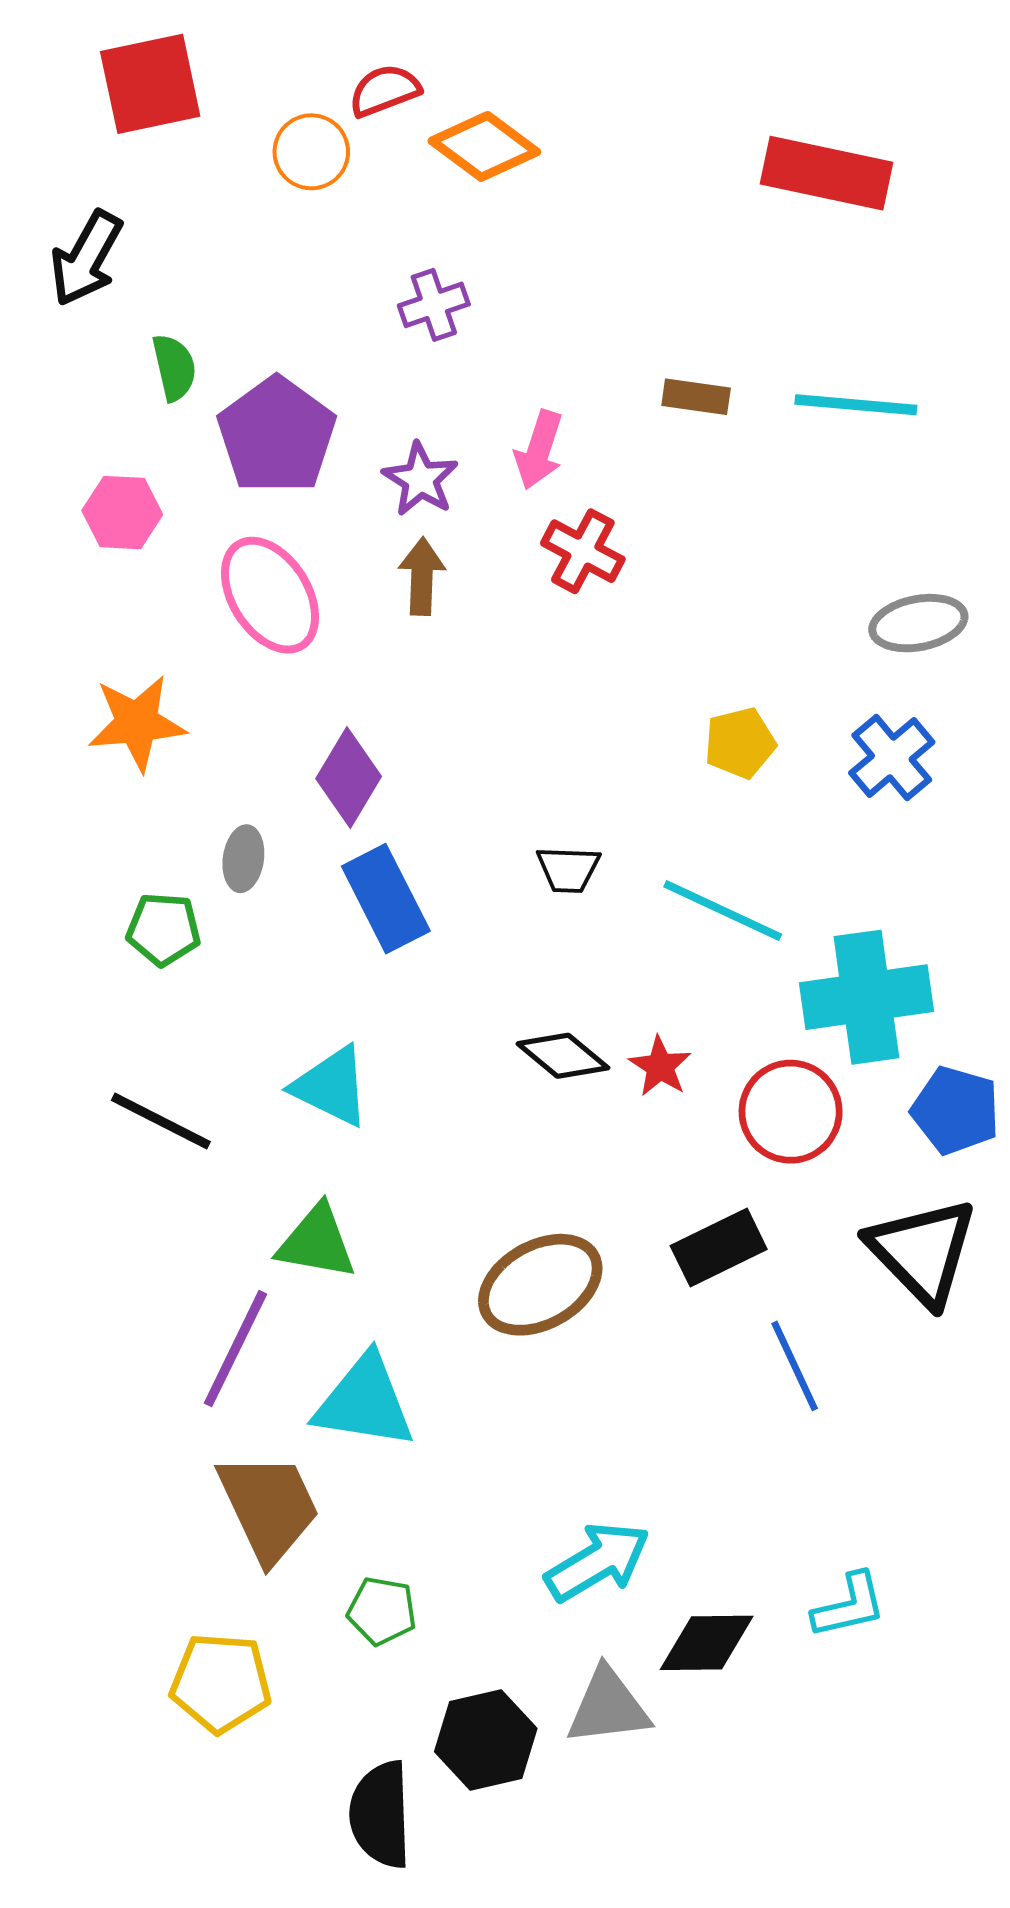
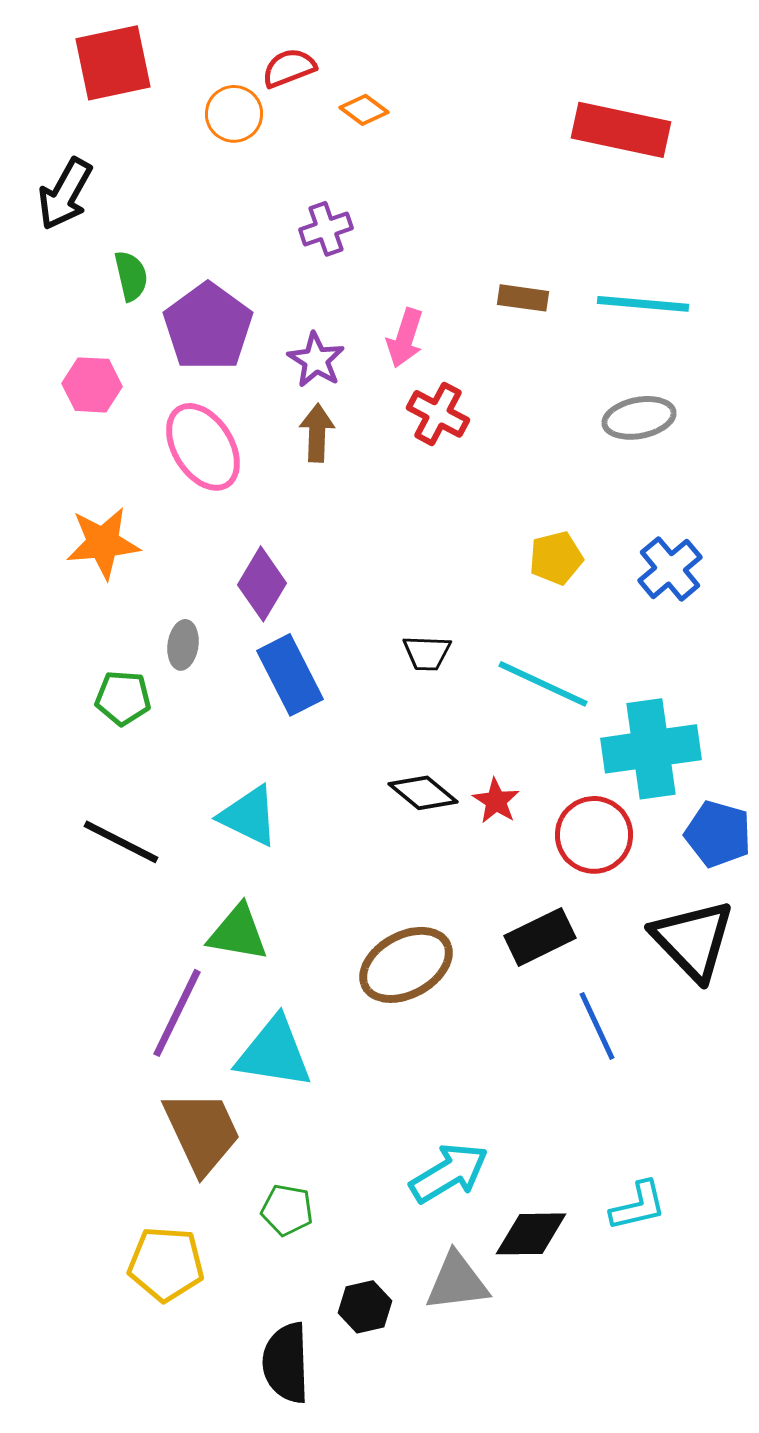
orange diamond: (484, 146) -> (364, 110), size x0.6
gray ellipse: (918, 623) -> (639, 418), moved
black hexagon: (486, 1740) -> (365, 1307), size x0.7

